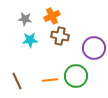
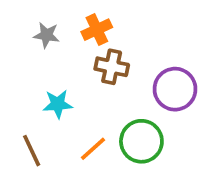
cyan star: (30, 40) -> (58, 104), moved
orange line: (50, 80) -> (93, 149), turned -35

